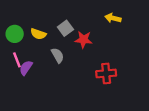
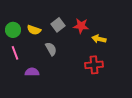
yellow arrow: (113, 18) -> (99, 39), moved
red star: (84, 40) -> (81, 26), moved
purple semicircle: (26, 68) -> (32, 72), moved, turned 56

